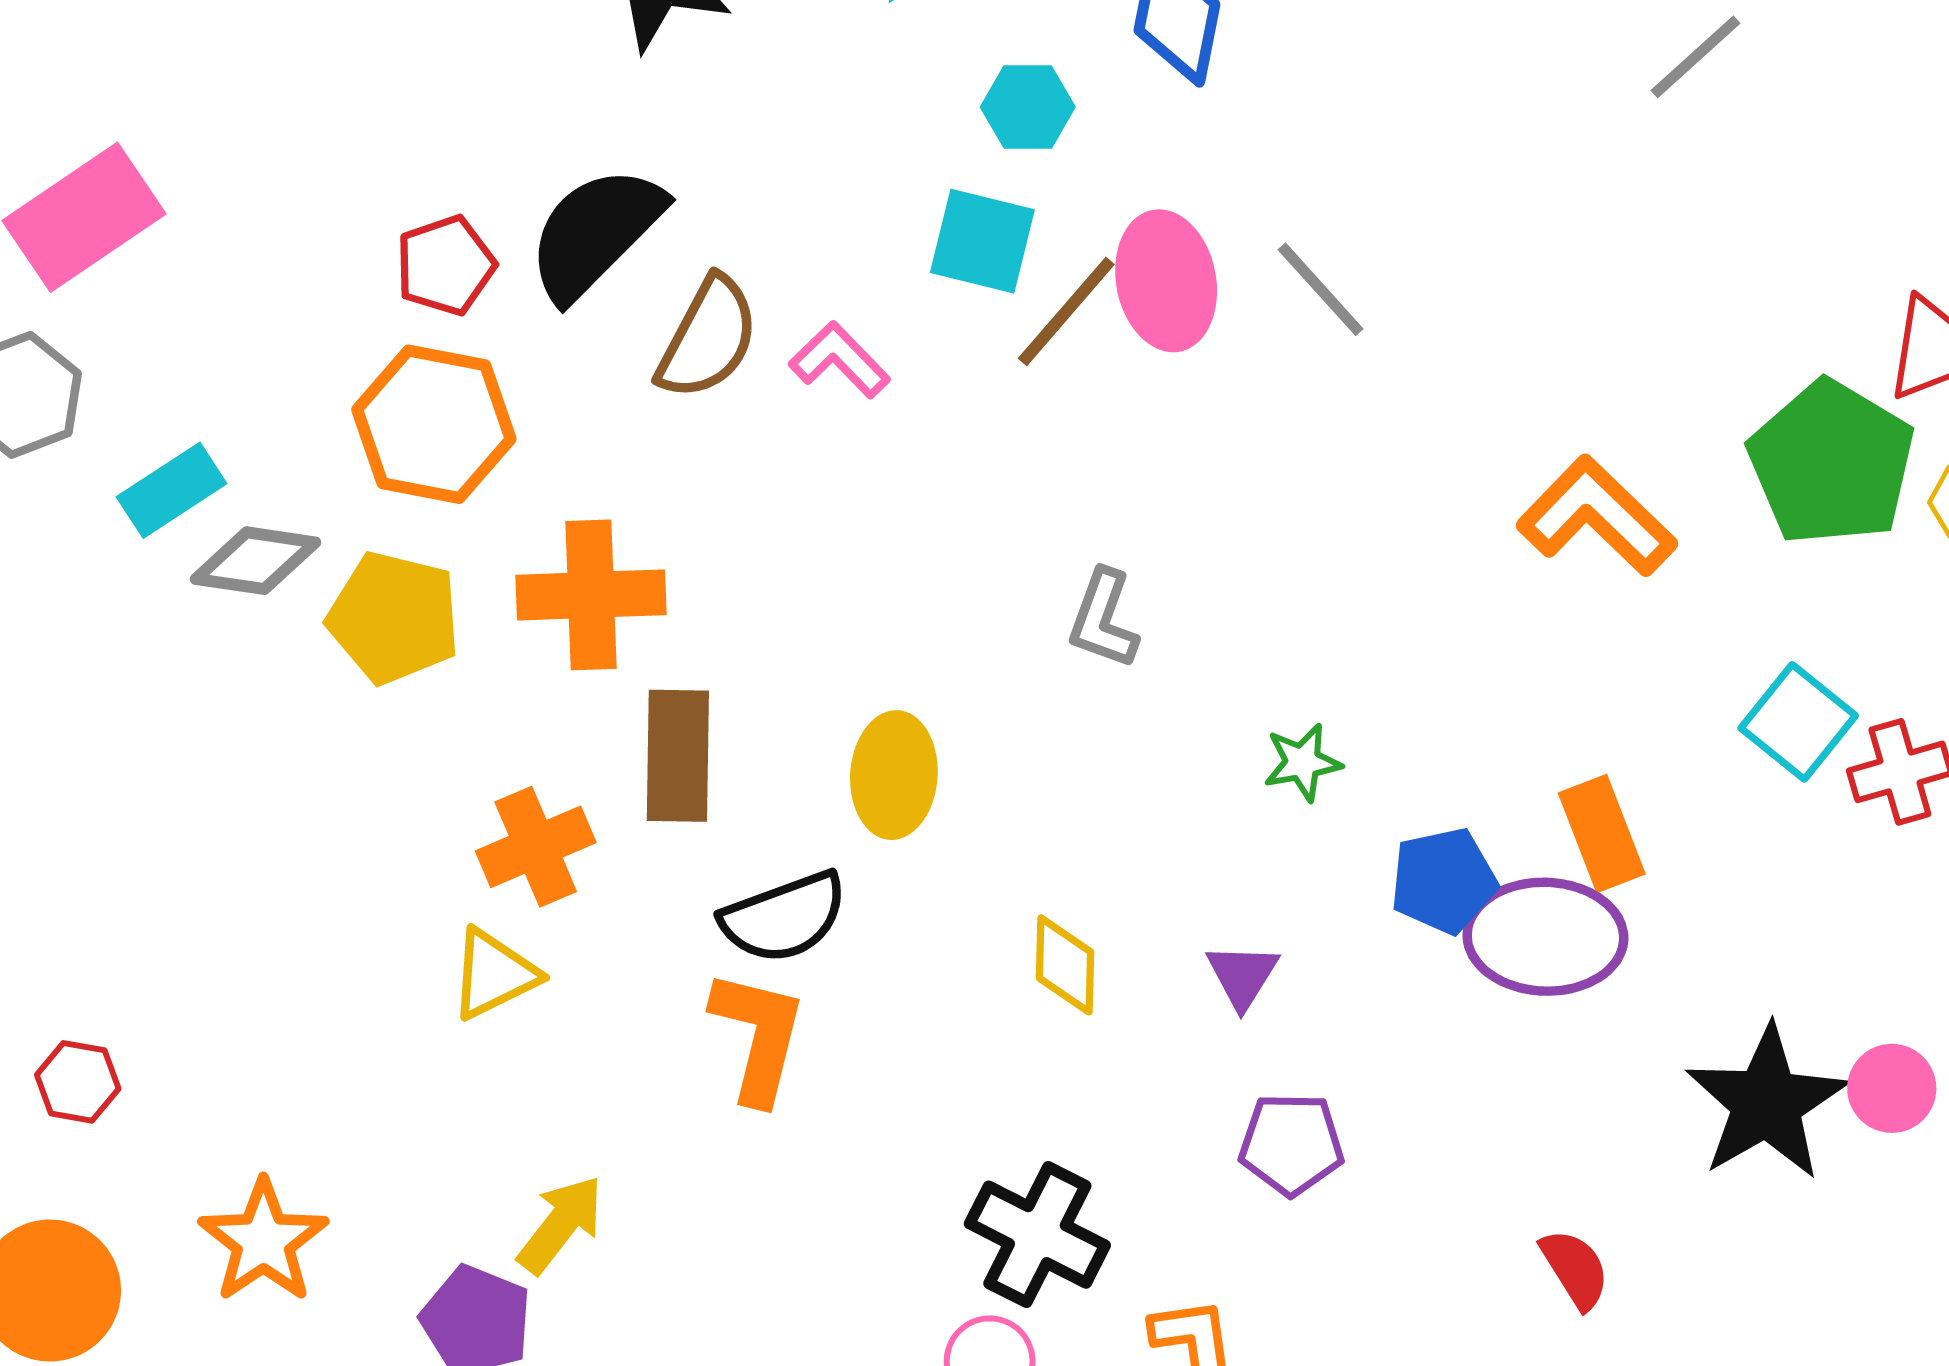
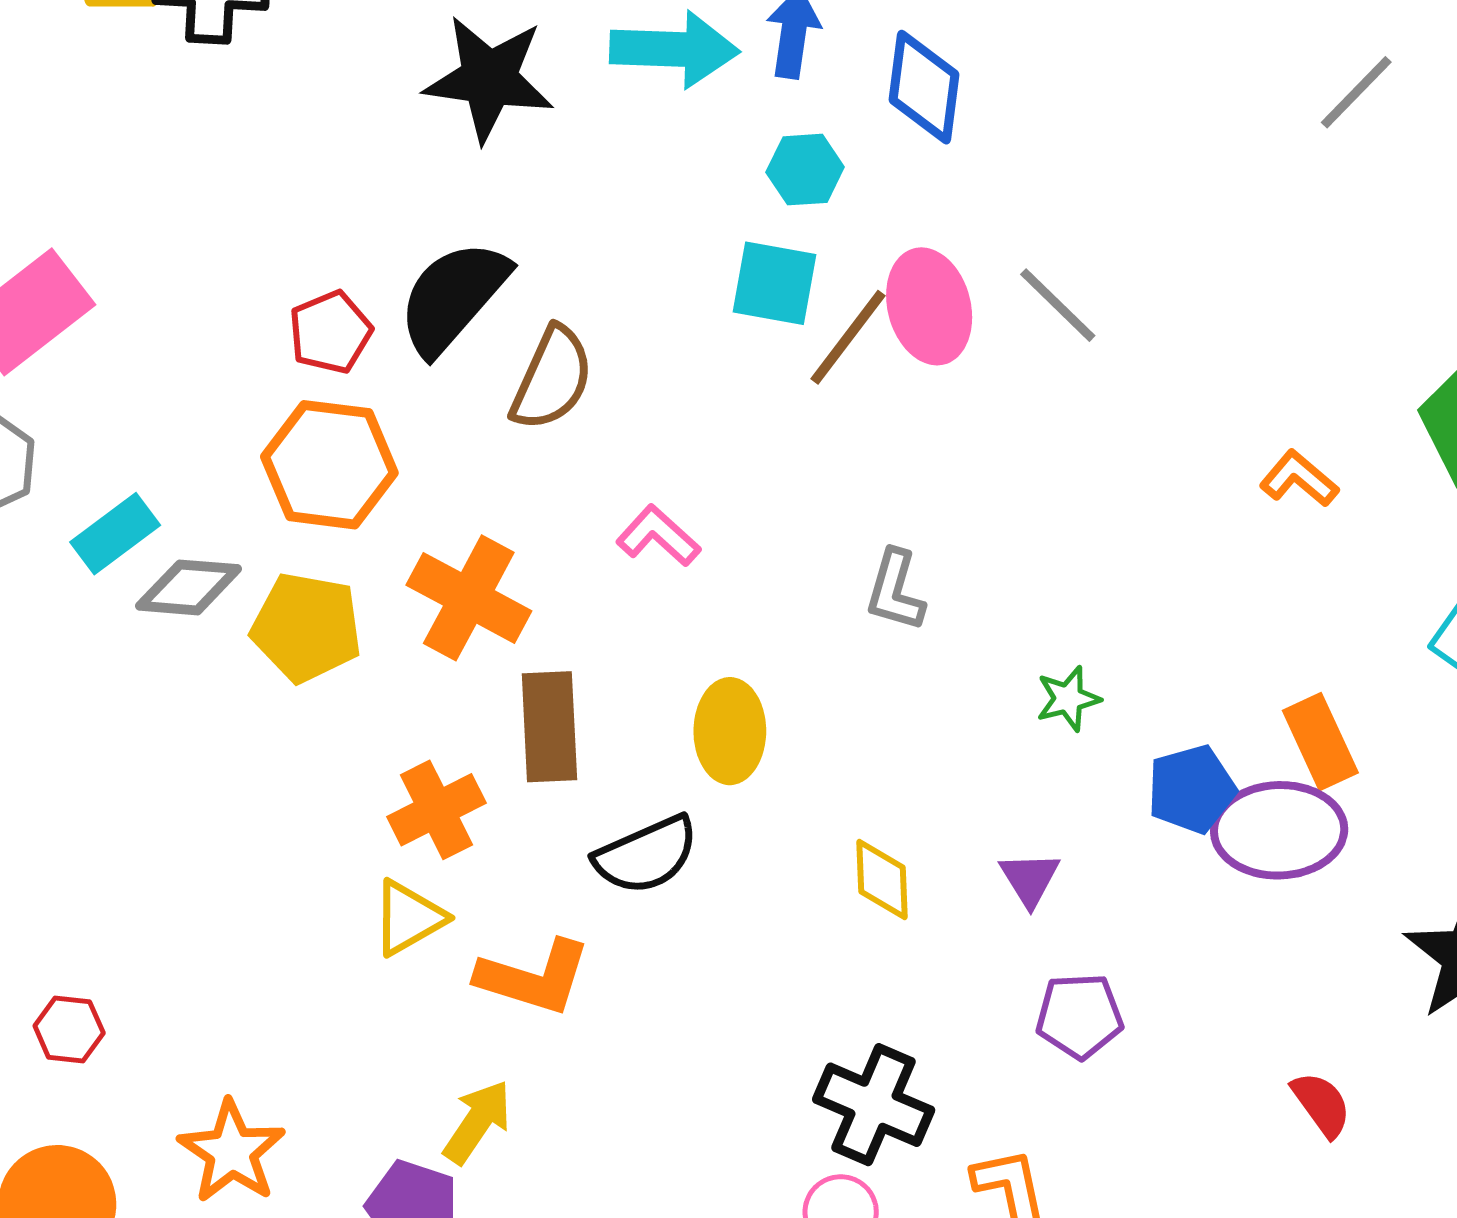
pink L-shape: (840, 360) -> (658, 536), moved
orange L-shape: (1597, 516) -> (1299, 479), size x0.6
orange cross: (591, 595) -> (469, 598), turned 34
orange L-shape: (758, 1036) -> (534, 977), moved, turned 97

